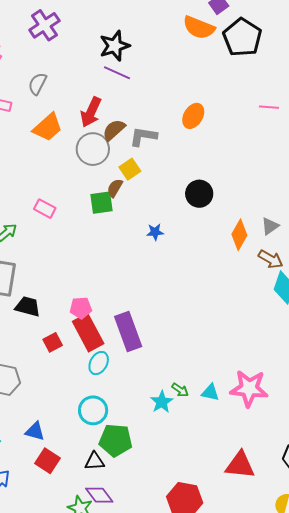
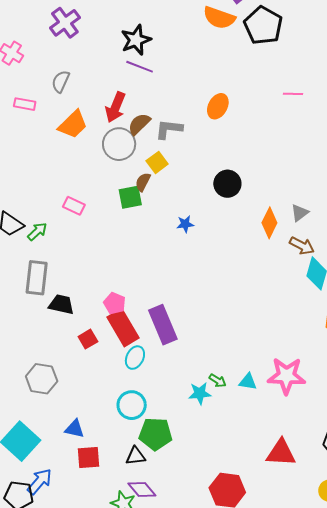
pink pentagon: (81, 308) -> (115, 303), turned 30
cyan star: (162, 402) -> (200, 393), turned 30
red square: (48, 461) -> (88, 458), turned -35

